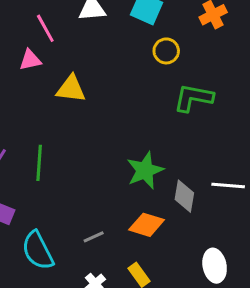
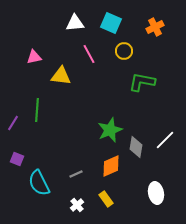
pink line: (45, 28) -> (89, 54), moved
green line: (39, 163) -> (37, 110), moved
white line: (228, 186) -> (165, 140), turned -50
orange diamond: (147, 225) -> (111, 166), turned -40

